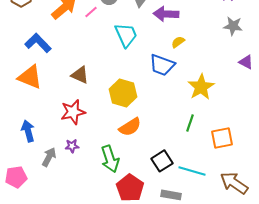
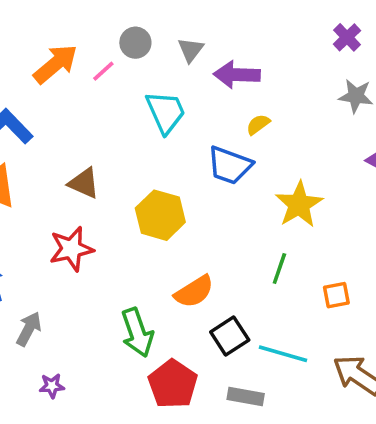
orange semicircle: (130, 127) -> (194, 292), moved
orange square: (222, 138) -> (336, 295), size x0.7
purple star: (72, 146) -> (52, 386), moved

